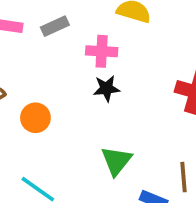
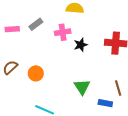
black star: (106, 88) -> (81, 45), moved

